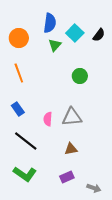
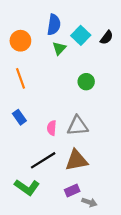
black line: (26, 141) -> (43, 160), moved, turned -70
brown triangle: (71, 149) -> (76, 160), size x1.6
gray arrow: (94, 188) -> (89, 202), moved

